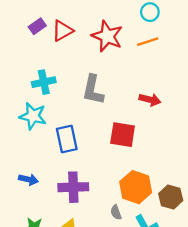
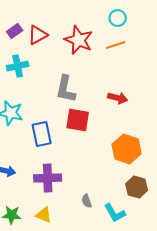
cyan cross: (44, 82) -> (18, 66), moved
red square: (123, 135) -> (78, 120), moved
orange hexagon: (136, 187) -> (127, 149), moved

